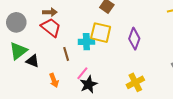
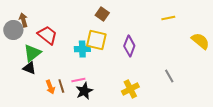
brown arrow: (50, 12) -> (23, 20), moved, turned -104
green triangle: (18, 51) -> (32, 53), moved
brown line: (66, 54) -> (61, 86), moved
pink line: (82, 73) -> (78, 80), turned 40

